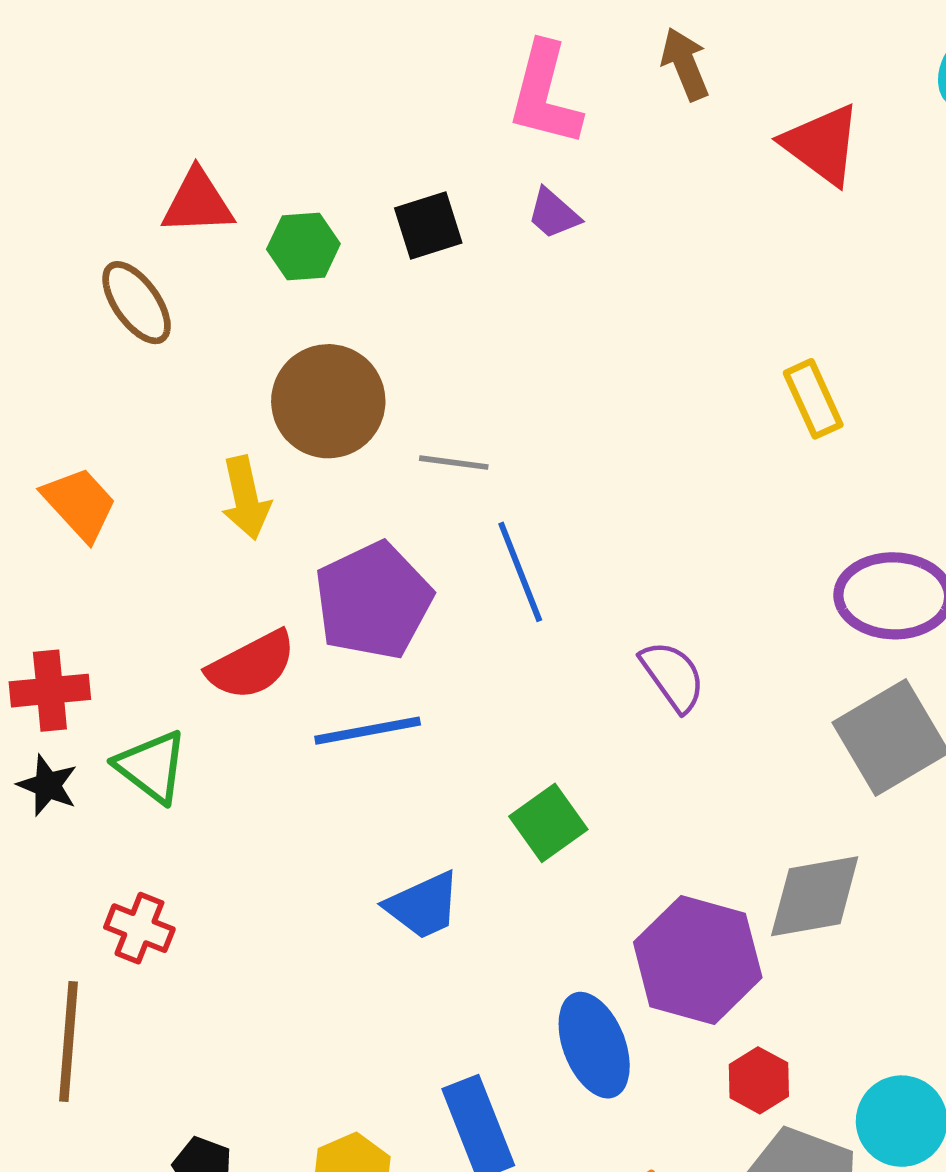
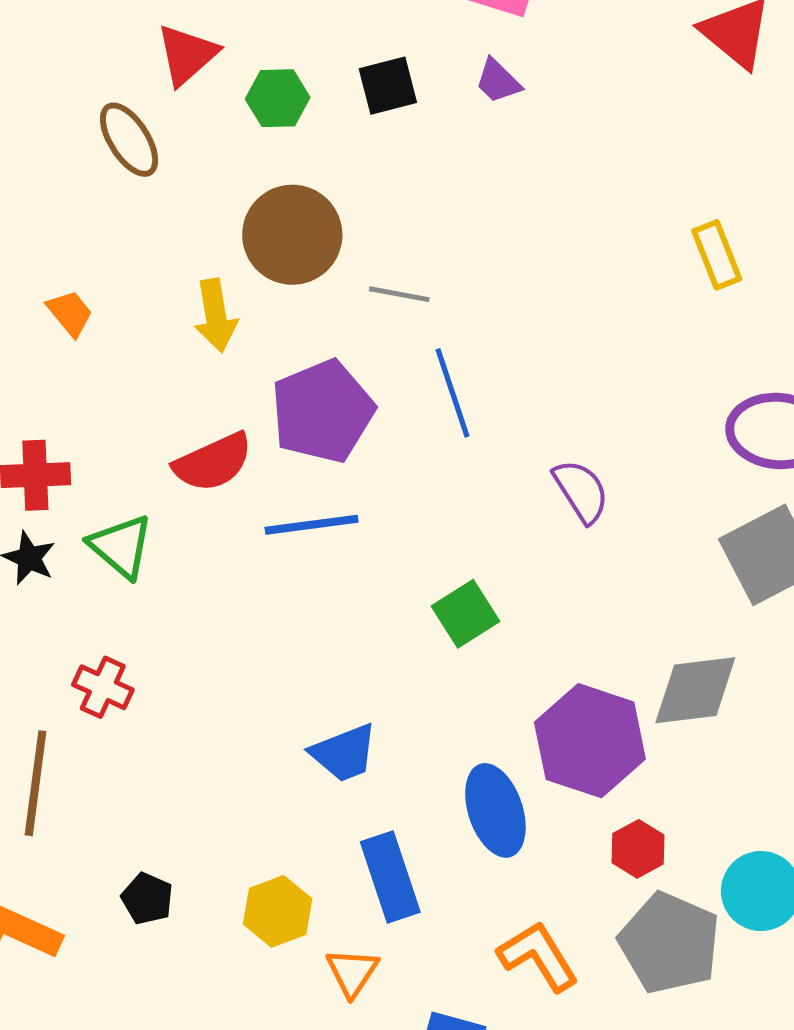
red triangle: (198, 202) -> (187, 55), turned -42
orange trapezoid: (80, 504) -> (70, 313), size x0.7
blue trapezoid: (423, 905) -> (344, 753), moved

